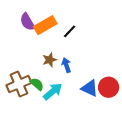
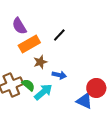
orange rectangle: (45, 25) -> (29, 44), moved
blue arrow: (66, 65) -> (59, 75), moved, turned 120
blue triangle: (90, 88) -> (84, 101), moved

